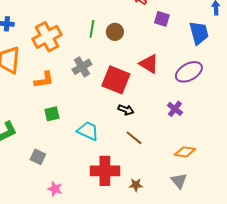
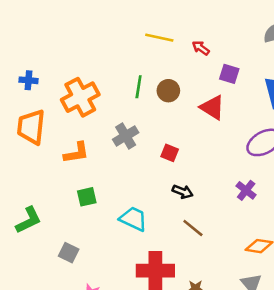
red triangle: (149, 64) -> (212, 107), moved
red square: (116, 80) -> (170, 153), size x0.5

